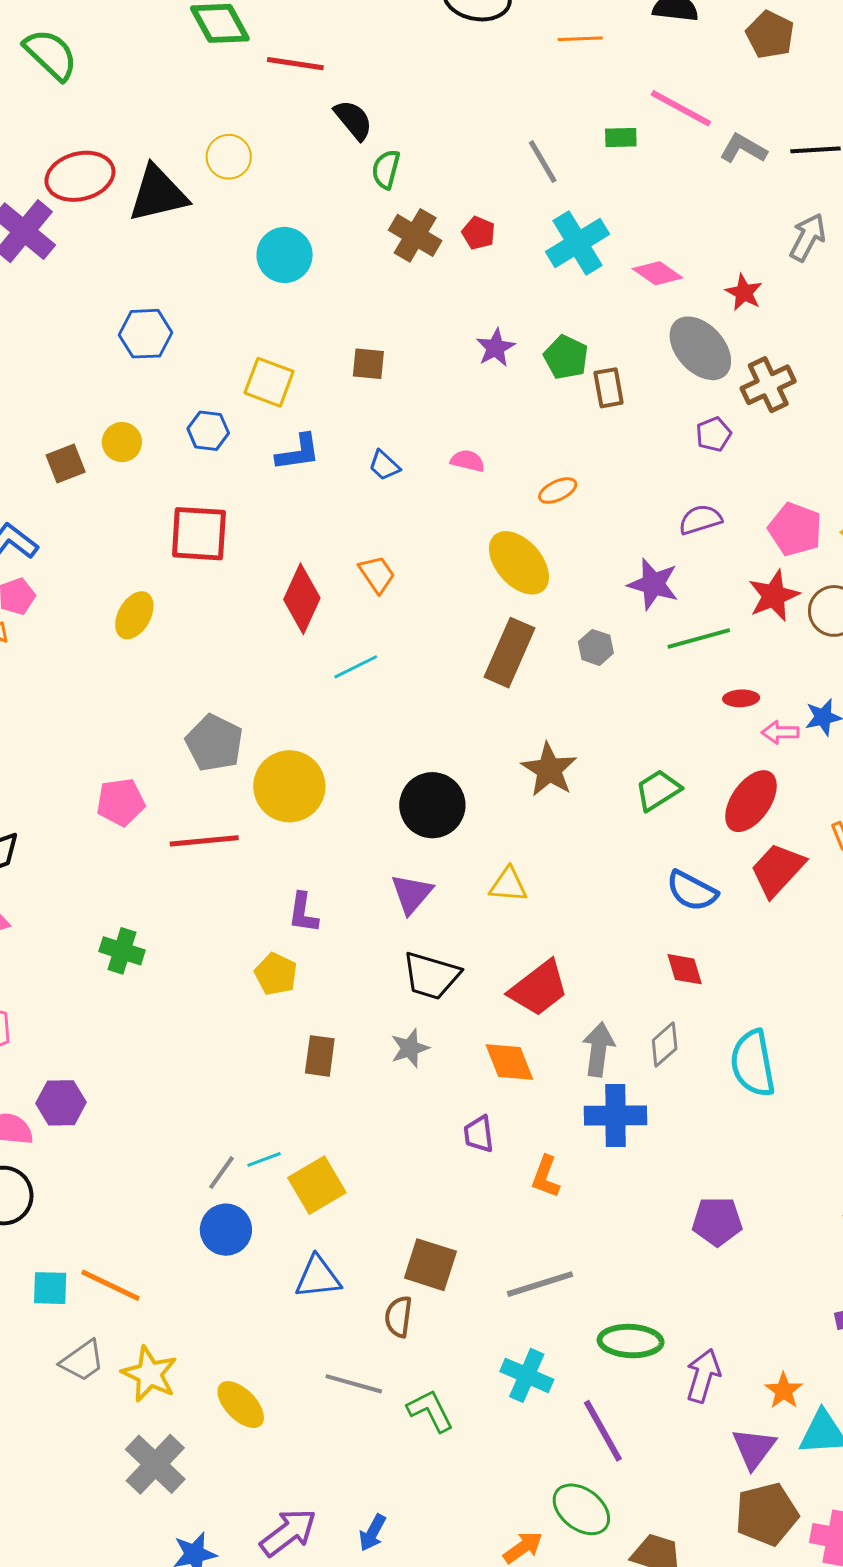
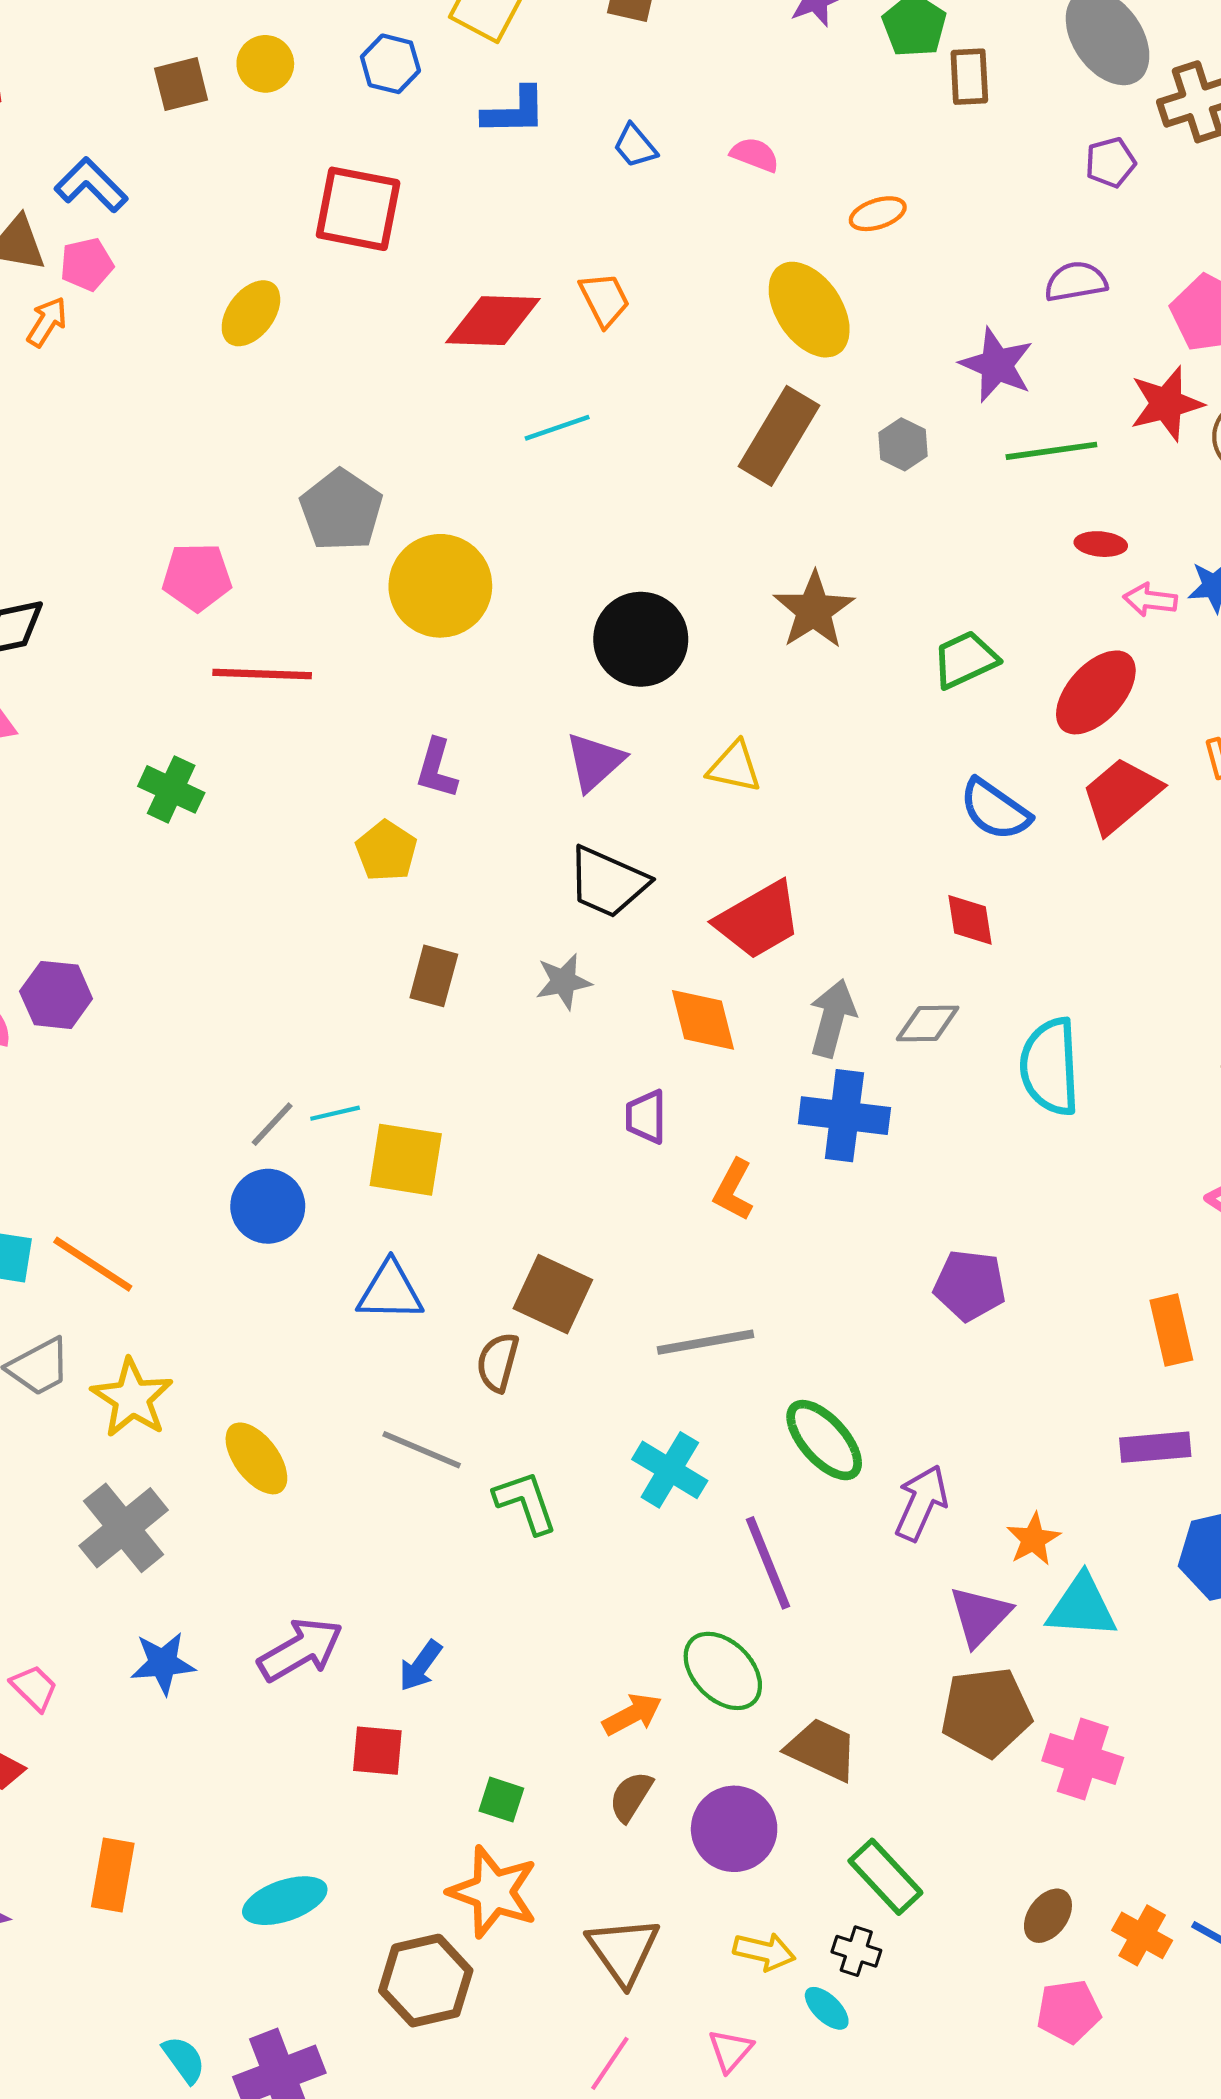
red diamond: (302, 599) -> (493, 321), turned 60
red line: (204, 841) -> (262, 674), moved
gray diamond: (665, 1044) -> (928, 1023), turned 33
yellow square: (317, 1185) -> (406, 1160), turned 32
green ellipse: (631, 1341) -> (824, 1440), turned 38

